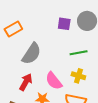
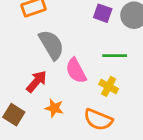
gray semicircle: (32, 54) -> (51, 45), turned -75
pink semicircle: (54, 81) -> (76, 71), moved

